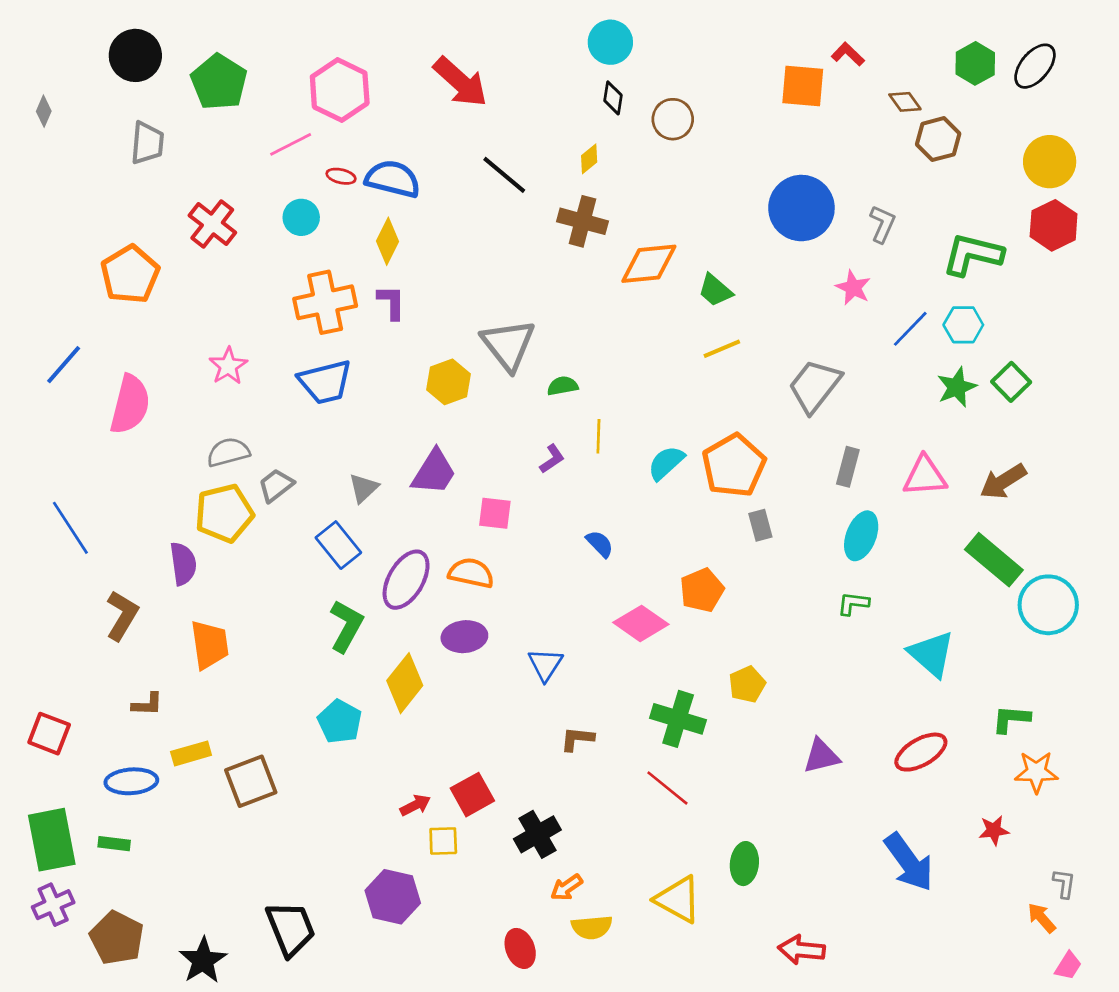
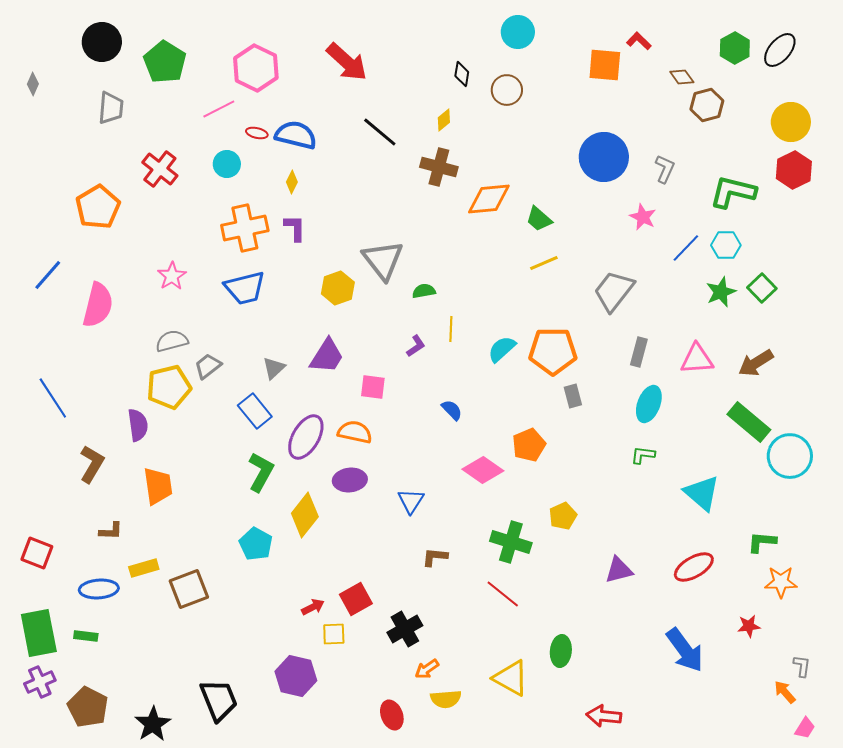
cyan circle: (610, 42) -> (518, 32), moved
yellow diamond: (387, 241) -> (292, 182), size x0.7
orange pentagon: (734, 465) -> (553, 351), turned 30

